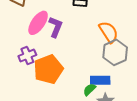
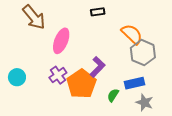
purple L-shape: (56, 27) -> (98, 67), moved, turned 35
green semicircle: (89, 90) -> (113, 95), moved

